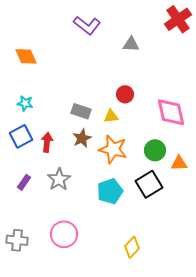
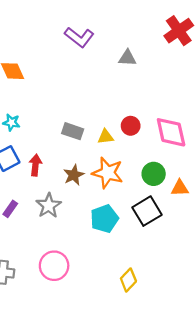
red circle: (125, 94) -> (131, 126), moved
brown star: (82, 138) -> (74, 175), moved

